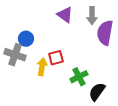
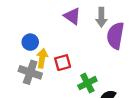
gray cross: (15, 55) -> (30, 72), moved
yellow arrow: (42, 67) -> (42, 58), moved

